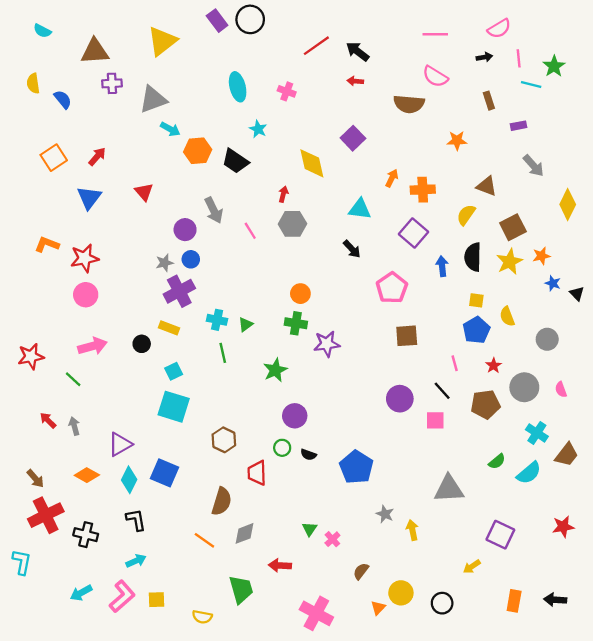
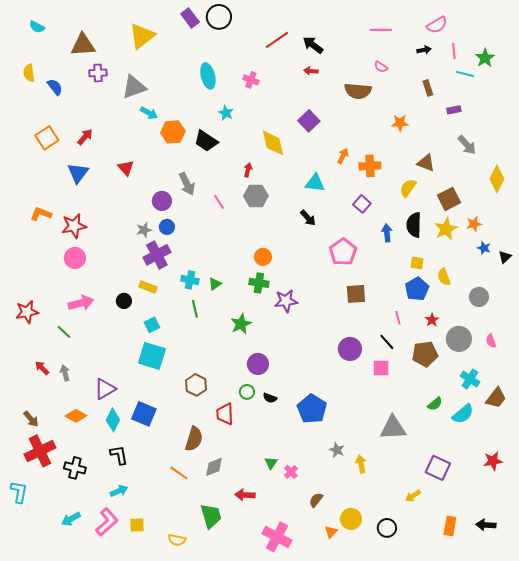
pink semicircle: (435, 77) -> (381, 67), size x0.6
purple square: (414, 233) -> (362, 204), size x0.7
black triangle: (577, 294) -> (505, 257), turned 32

